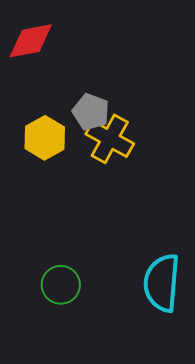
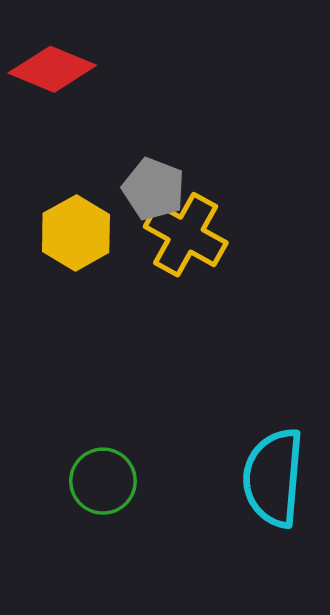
red diamond: (31, 41) -> (52, 69), turned 33

